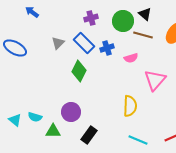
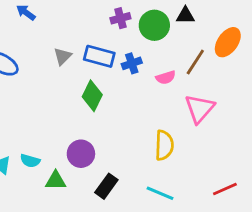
black triangle: (145, 14) -> (185, 15), turned -40
purple cross: (91, 18) -> (120, 18), moved
brown line: (143, 35) -> (195, 62), moved, turned -72
blue rectangle: (84, 43) -> (99, 56), turned -30
cyan line: (138, 140) -> (160, 193), moved

